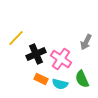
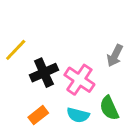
orange rectangle: (41, 79) -> (38, 115), moved, turned -64

